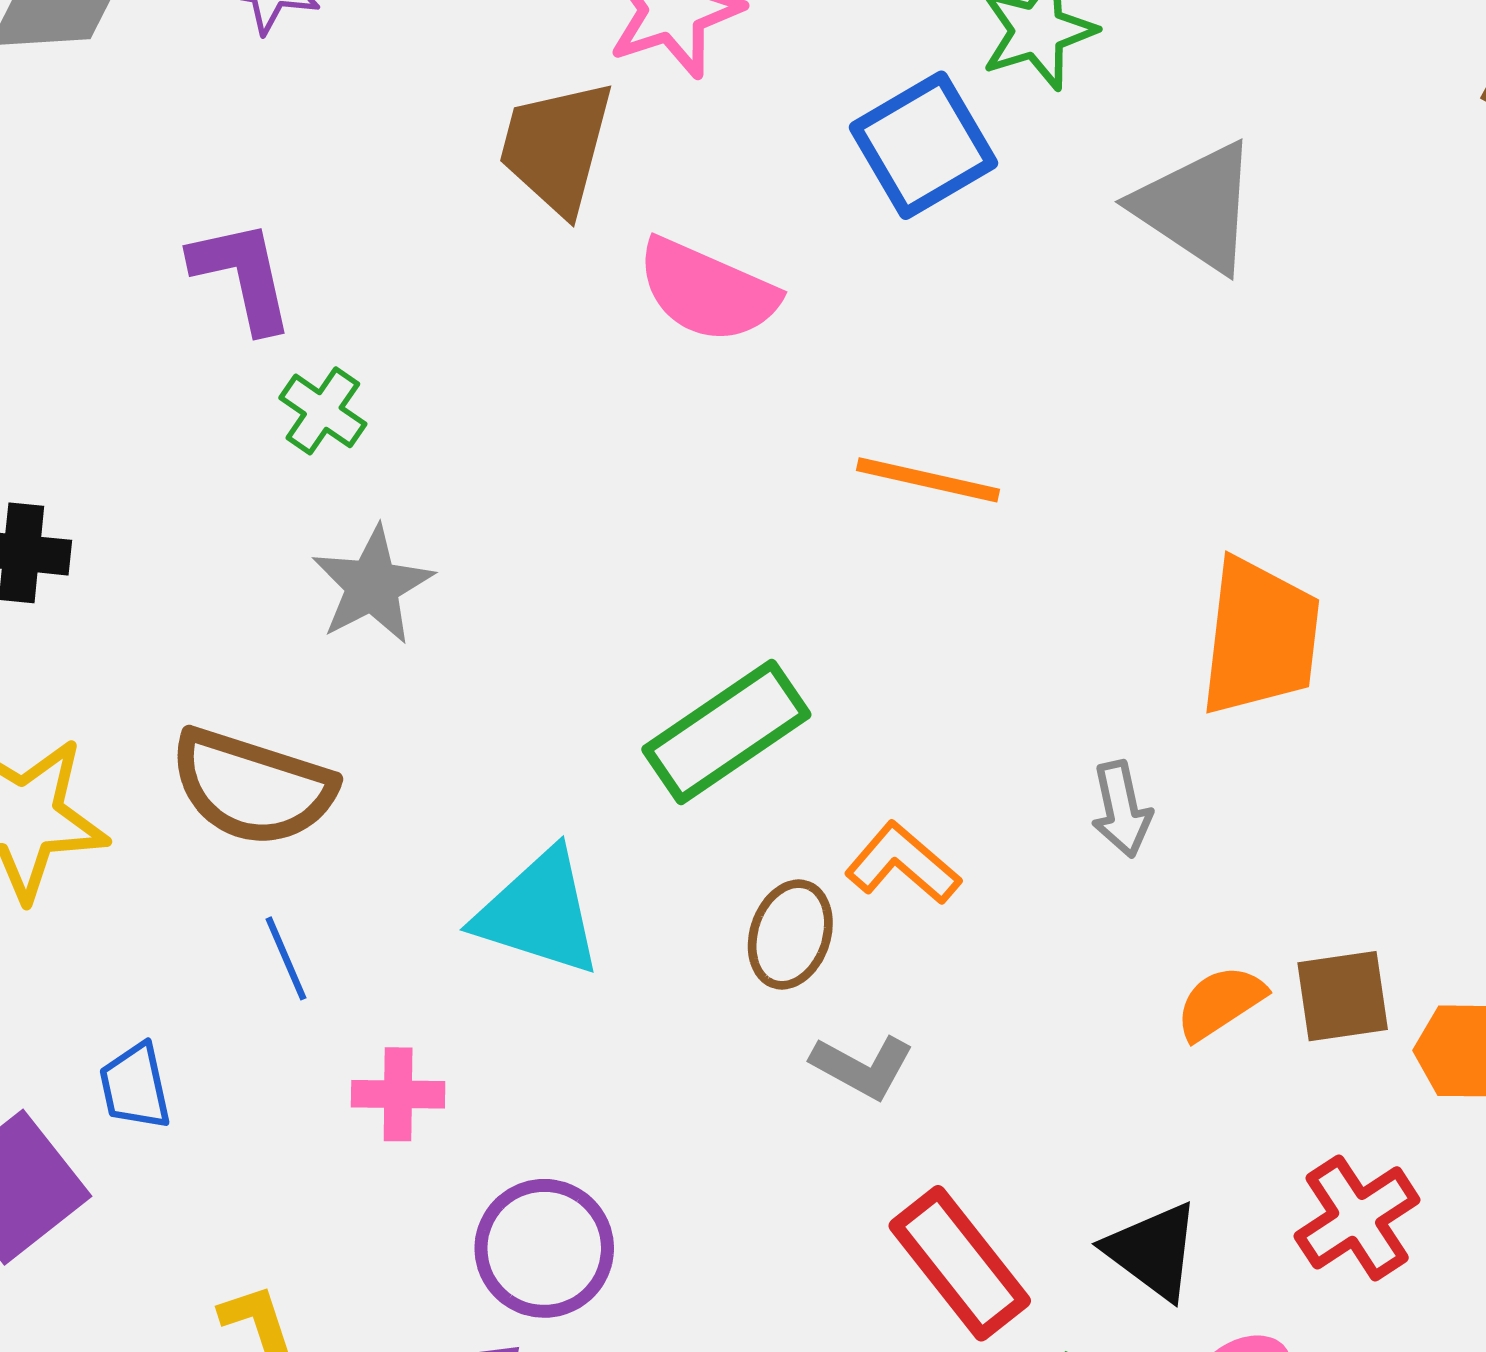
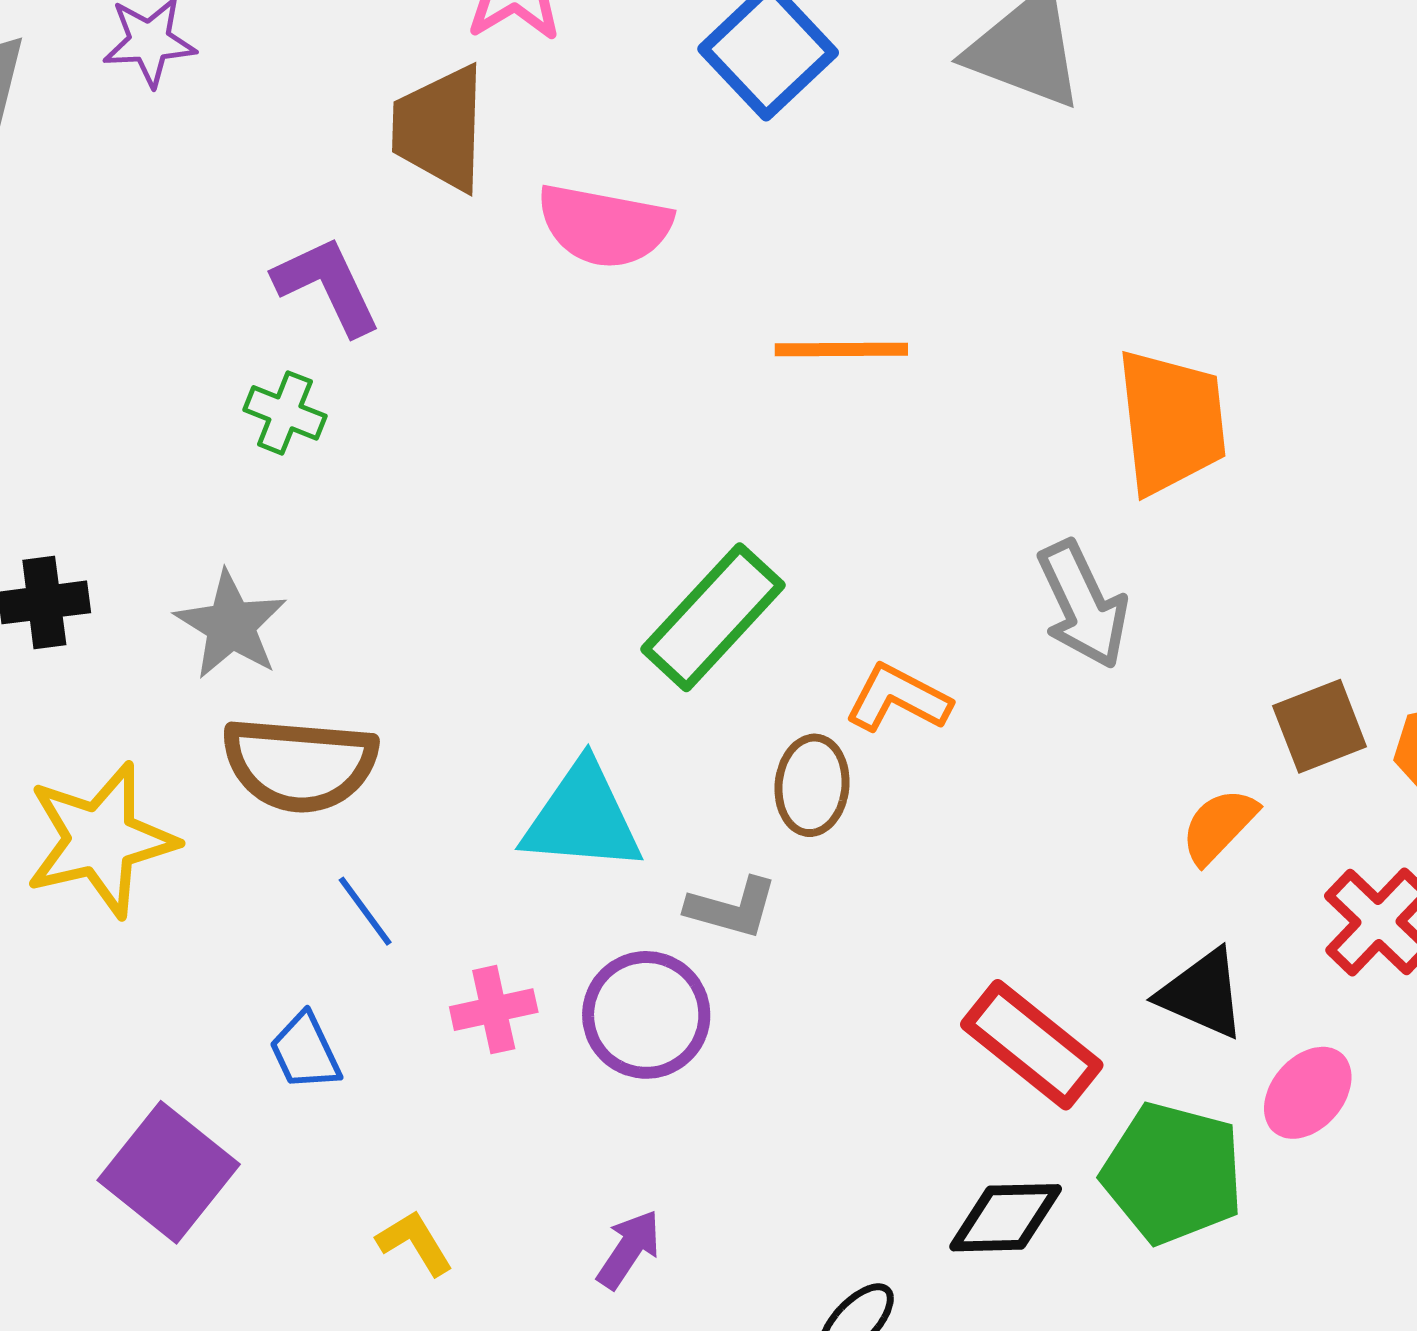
purple L-shape: (242, 276) -> (327, 285), moved
gray star: (372, 585) -> (231, 625), moved
gray arrow: (1121, 809) -> (1083, 605), size x1.5
orange semicircle: (1220, 1003) -> (1219, 826), moved
gray L-shape: (862, 1067) -> (732, 908), moved
blue trapezoid: (135, 1086) -> (305, 1052), moved
purple circle: (544, 1248) -> (646, 1015), moved

